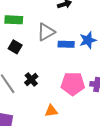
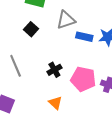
black cross: (31, 79) -> (54, 70), moved
orange triangle: (51, 111) -> (55, 103), turned 40

